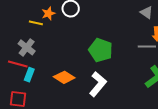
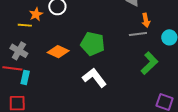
orange diamond: (64, 77) -> (58, 52), moved
white L-shape: (98, 84) -> (94, 78), turned -70

